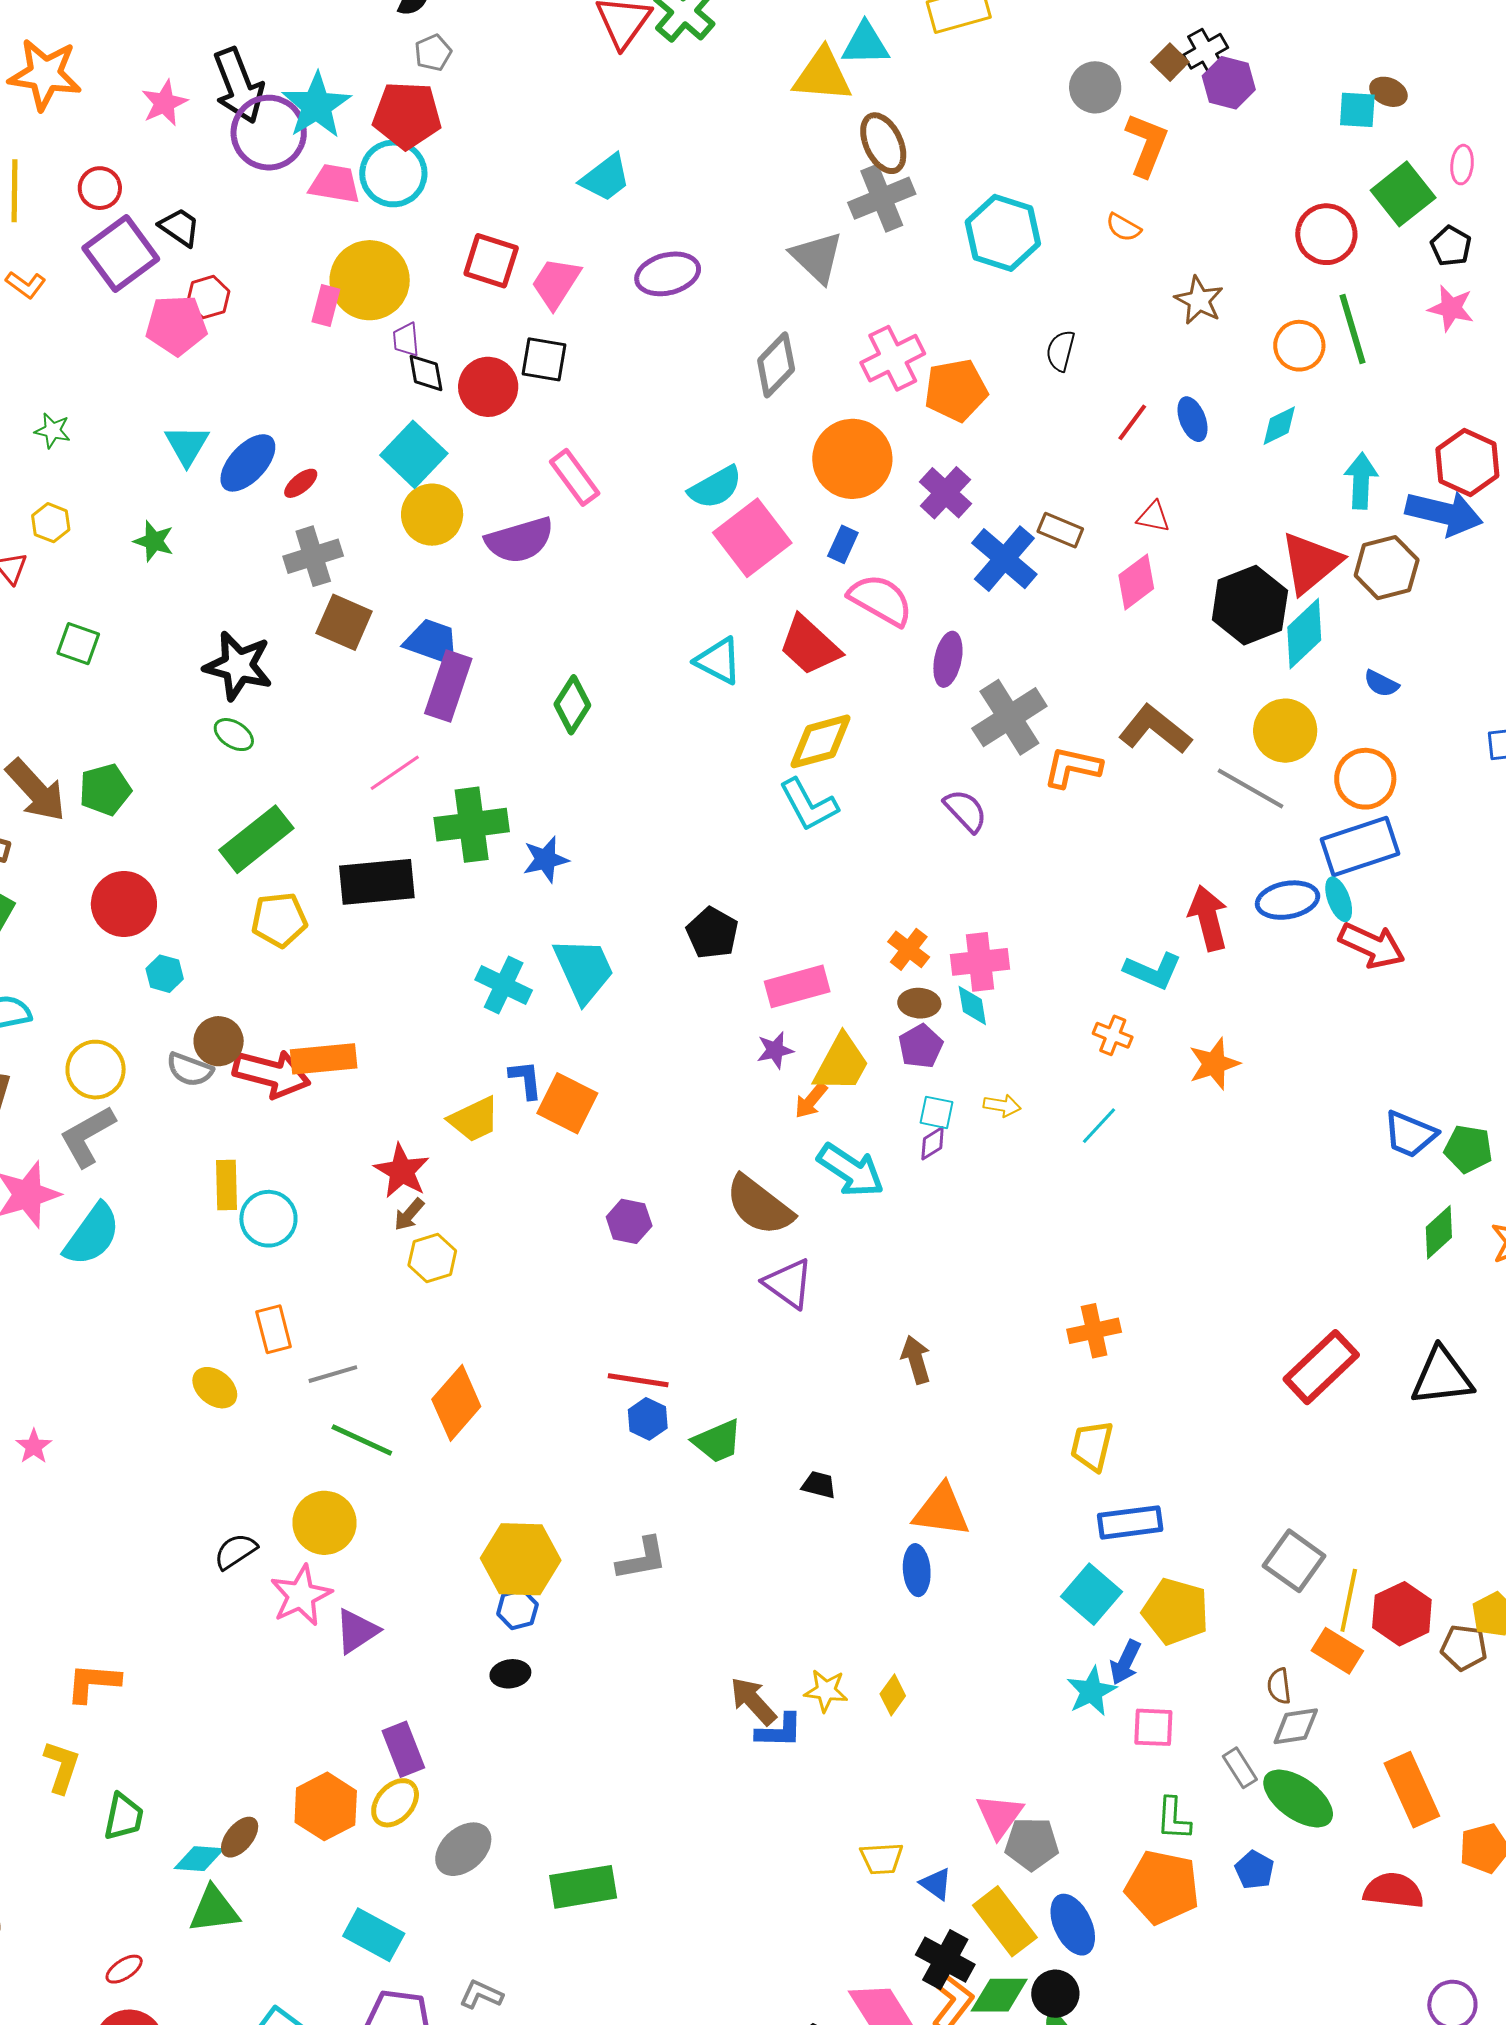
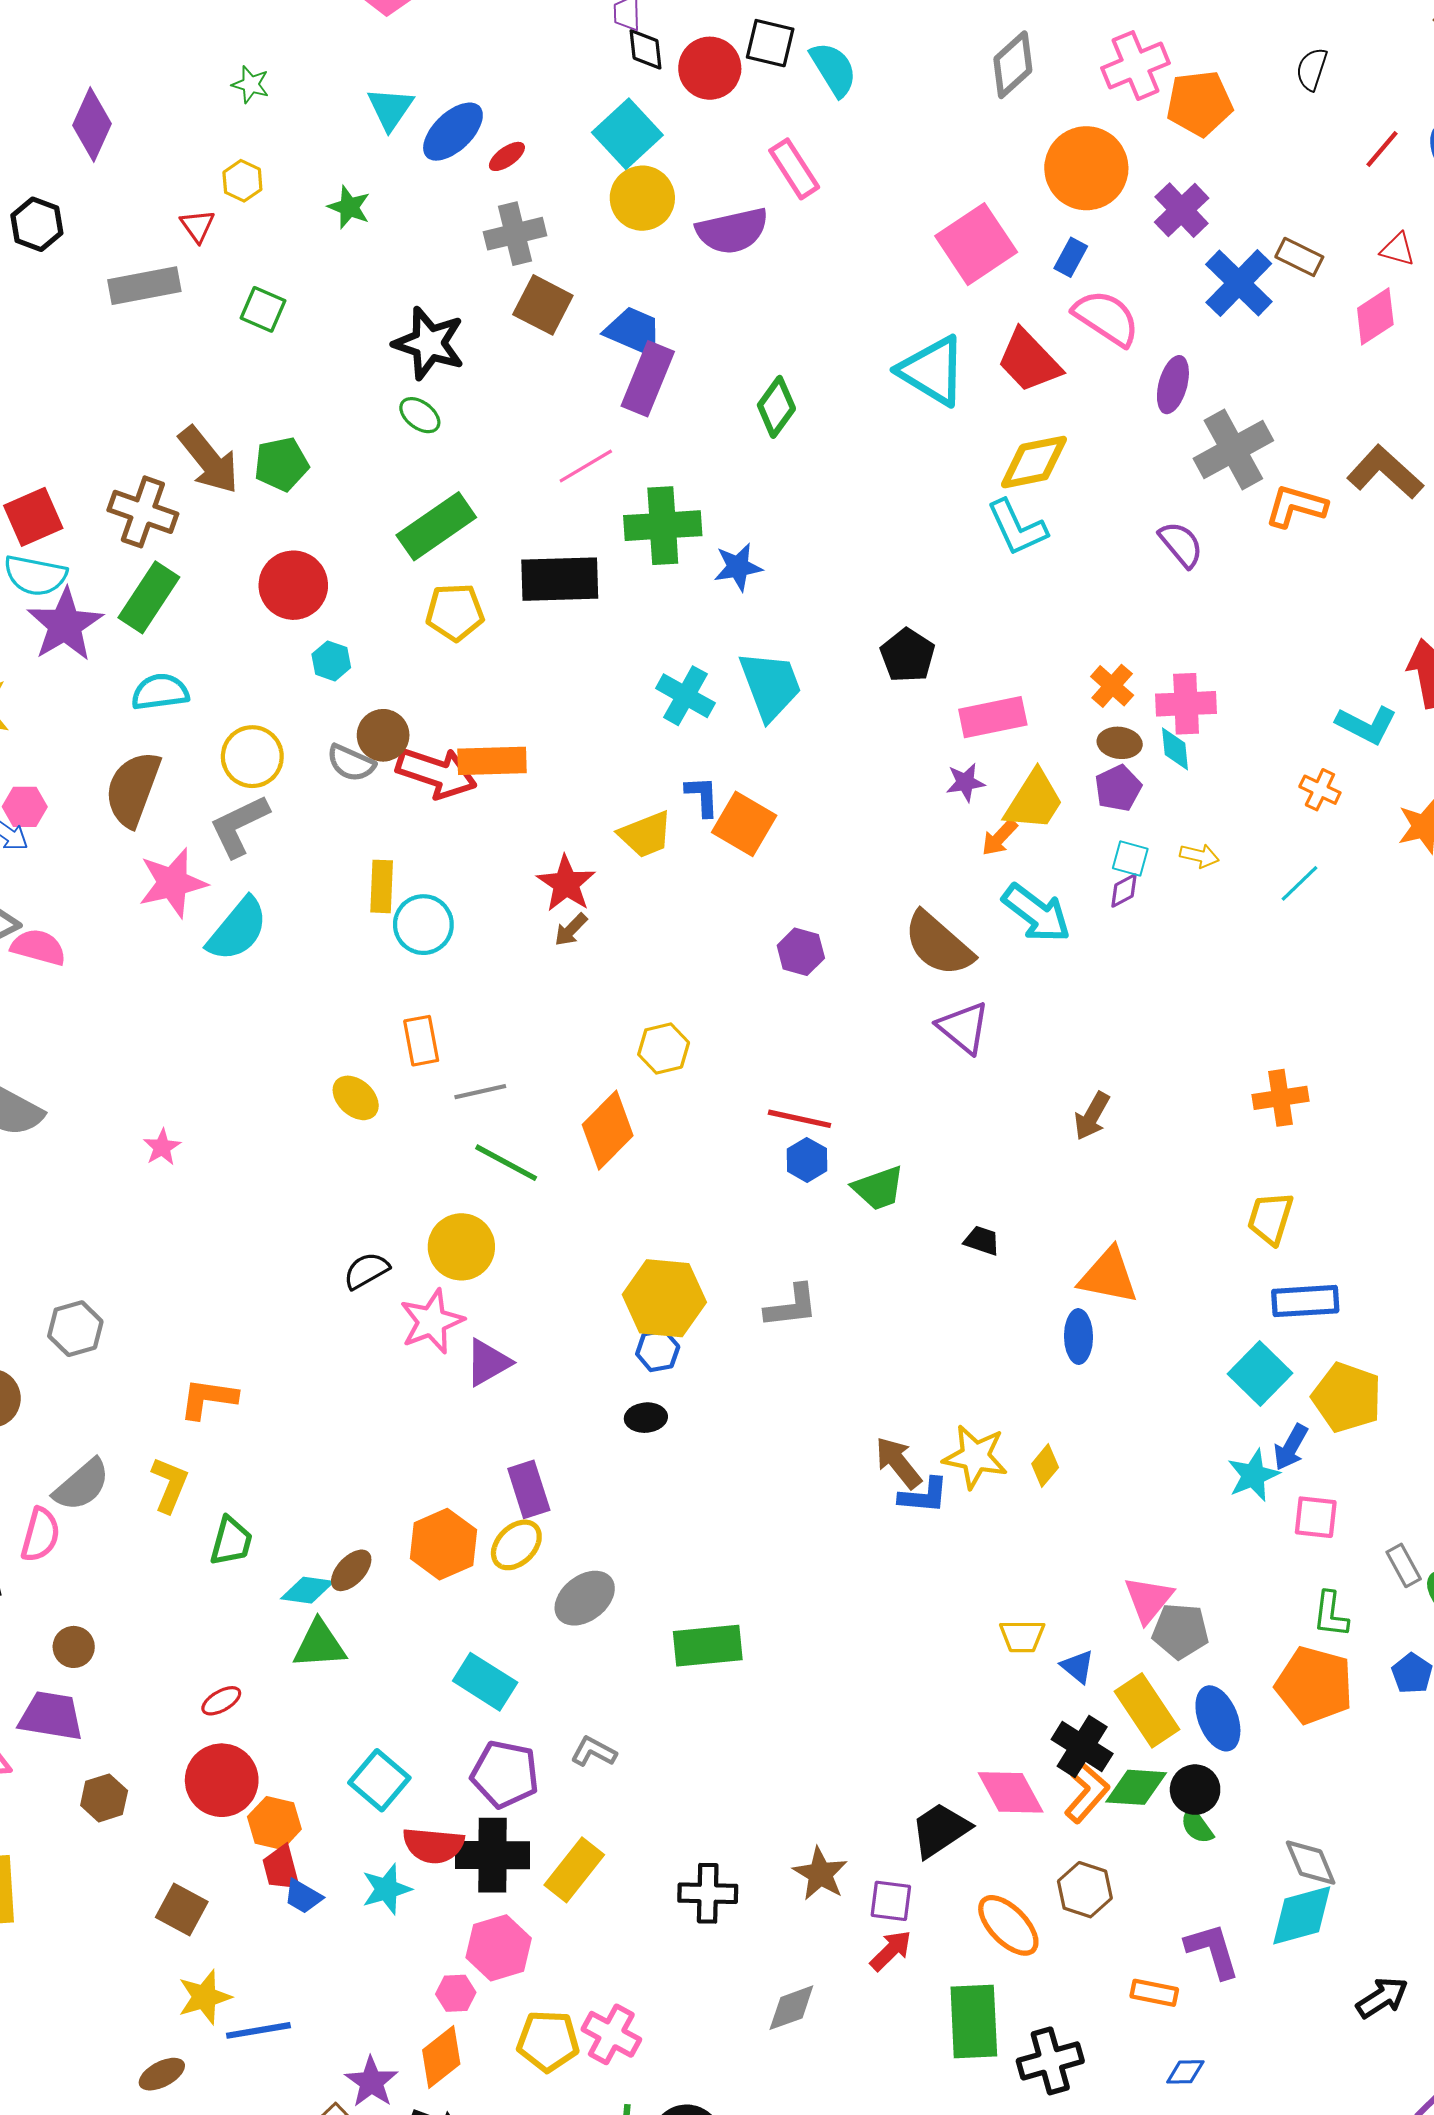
cyan semicircle: (715, 487) -> (833, 69), moved, turned -96
cyan triangle: (718, 661) -> (932, 371), size x1.4
yellow hexagon: (432, 1258) -> (664, 1048), moved
brown arrow: (916, 1360) -> (1092, 1116), turned -138
yellow star: (826, 1691) -> (975, 1457), size x1.4

